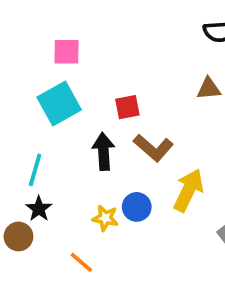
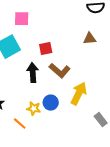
pink square: (67, 52) -> (22, 19), moved
orange line: (81, 262) -> (20, 124), moved

